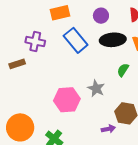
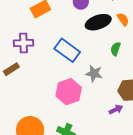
blue rectangle: (76, 40) -> (67, 50), moved

